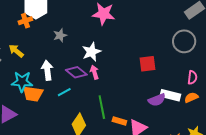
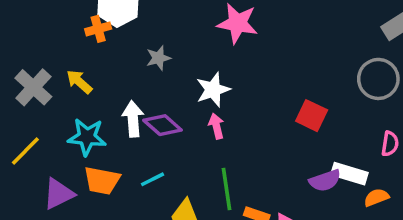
red square: (148, 64) -> (312, 116), turned 30
purple diamond: (76, 72) -> (163, 125), moved
cyan line: (64, 92) -> (152, 179), moved
orange trapezoid: (33, 94) -> (102, 181), moved
orange semicircle: (191, 97) -> (376, 197), moved

